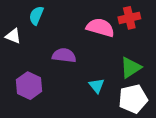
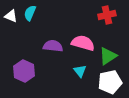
pink semicircle: (100, 28) -> (83, 43), moved
white triangle: (13, 36) -> (11, 16), moved

